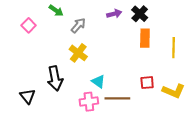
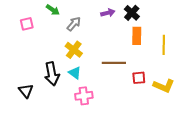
pink square: (29, 25) -> (27, 24), turned 32
cyan triangle: (98, 81) -> (75, 73), moved
brown line: (117, 98) -> (114, 63), moved

